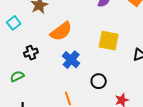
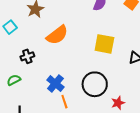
blue cross: (71, 60) -> (55, 84), moved
black circle: (99, 81) -> (95, 84), size x1.6

